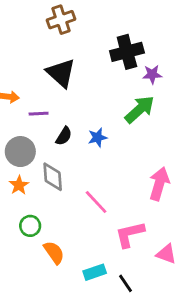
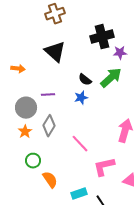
purple line: (39, 114) -> (48, 95), moved
black semicircle: (64, 136) -> (85, 80), moved, turned 96
gray diamond: (53, 177) -> (49, 126), turned 35

